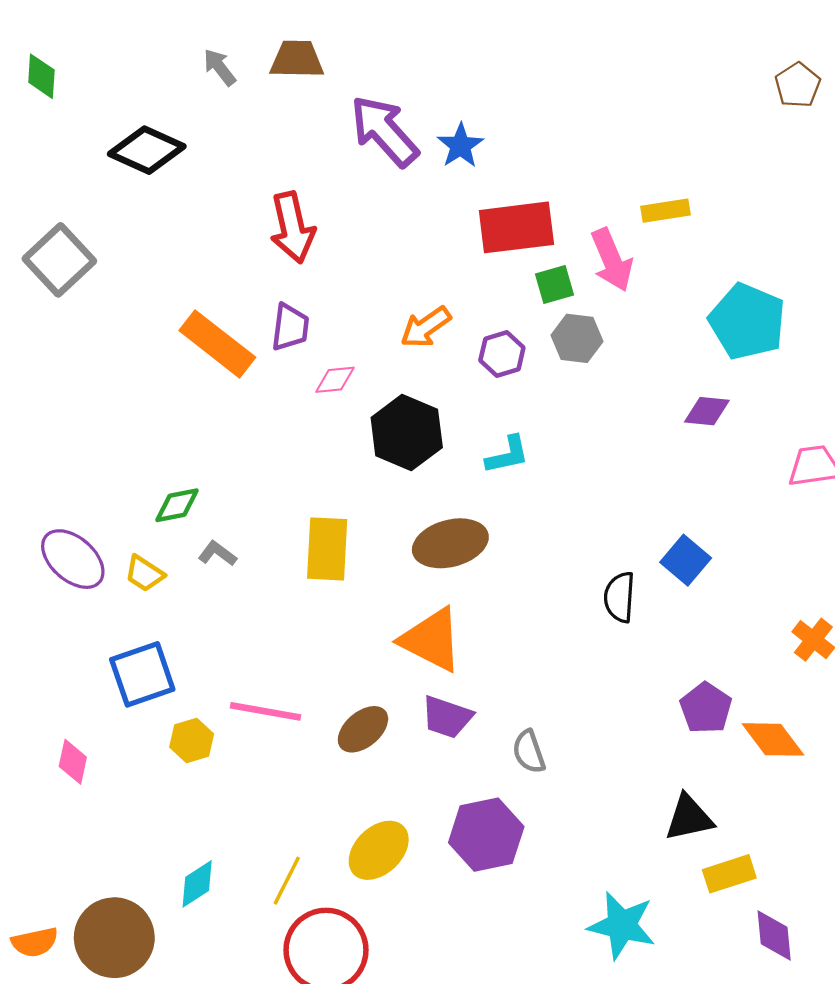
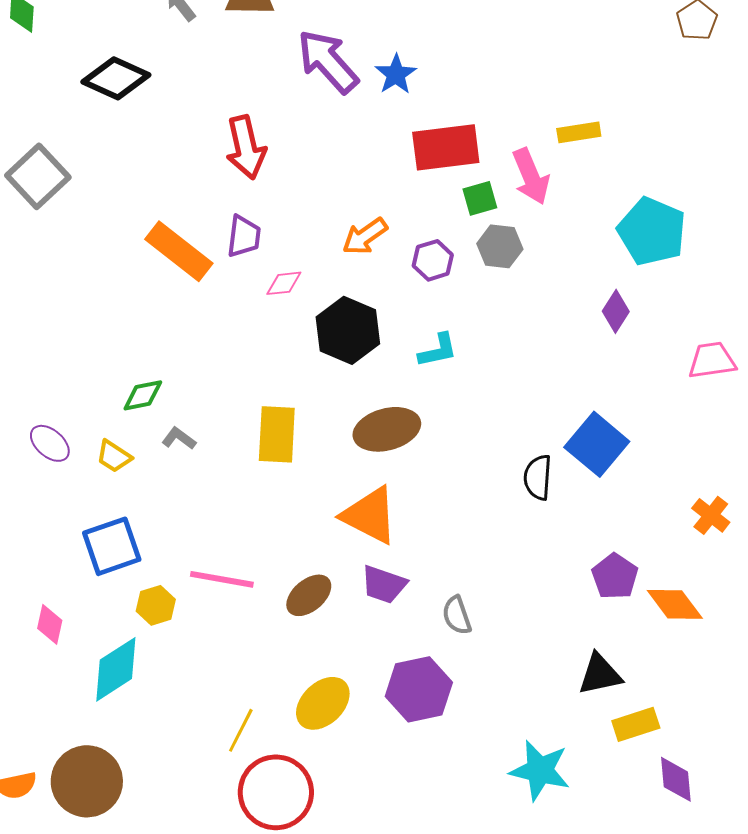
purple diamond: (707, 411) -> (616, 311), turned -63
purple ellipse: (73, 559) -> (50, 443), size x0.7
blue square: (686, 560) -> (597, 444), size x1.4
cyan diamond: (197, 884) -> (116, 669), moved, size x1.5

